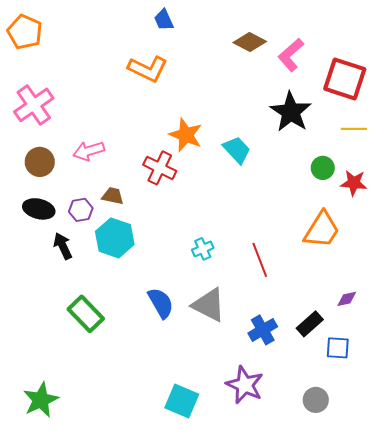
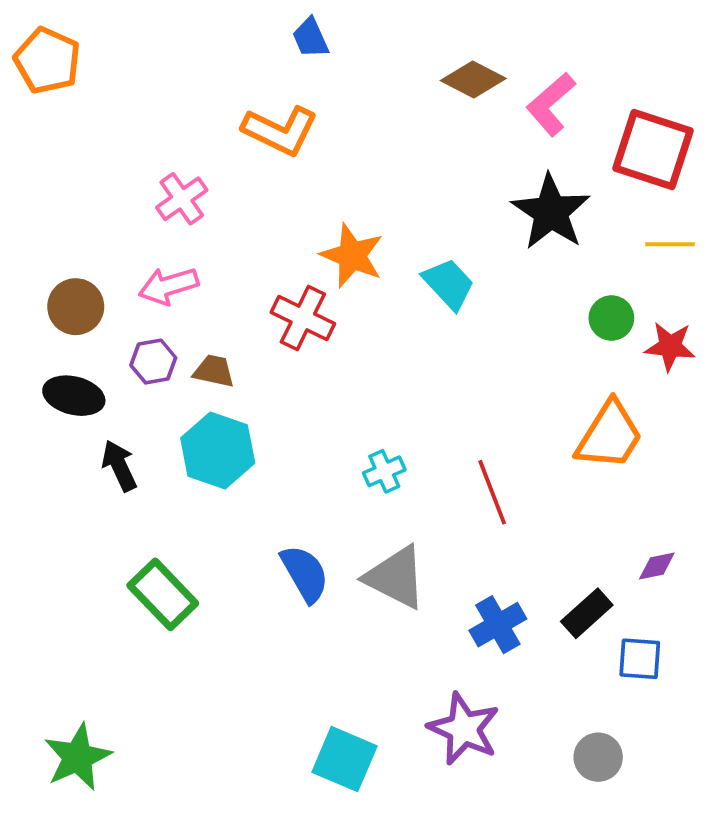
pink cross: (34, 105) -> (182, 199), moved, size x0.7
purple hexagon: (81, 210) -> (153, 362), moved

